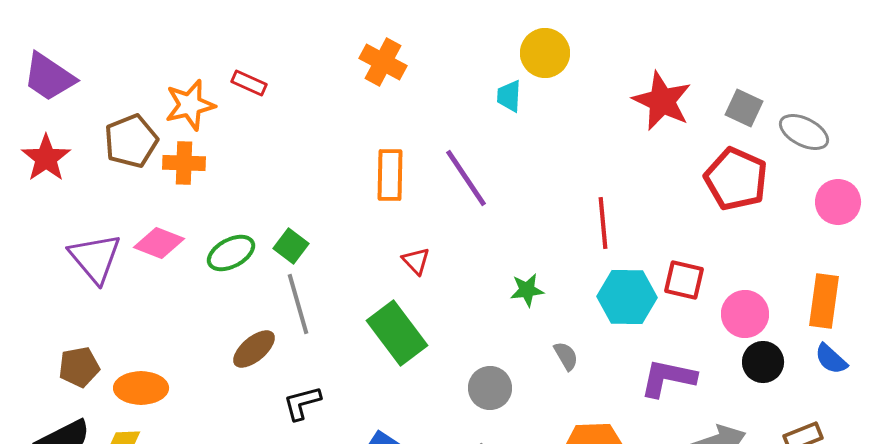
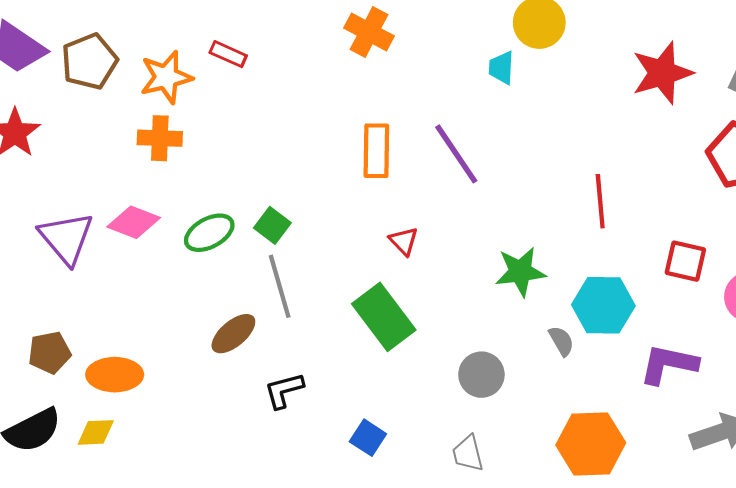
red star: (662, 101) -> (662, 73), turned 30
brown pentagon: (131, 141) -> (89, 61), moved
green star: (527, 290) -> (520, 272), size x1.4
cyan hexagon: (627, 297) -> (603, 305), moved

